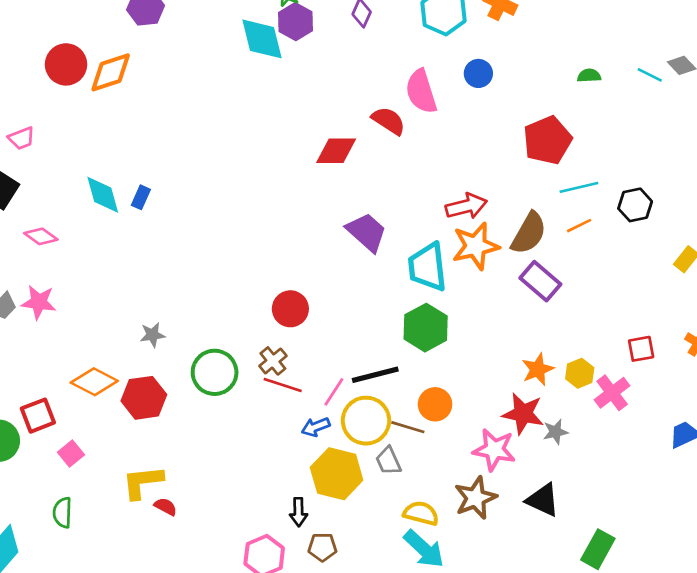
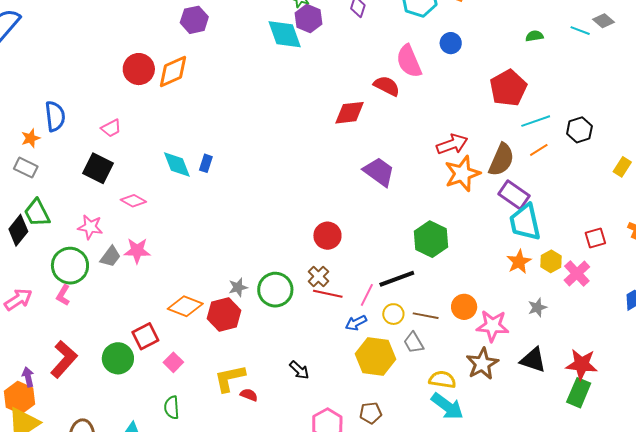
cyan trapezoid: (427, 267) -> (525, 222), moved
gray star: (152, 335) -> (238, 287), moved
orange circle: (435, 404) -> (464, 307), moved
red star: (523, 414) -> (582, 364), moved
yellow circle: (366, 421) -> (393, 314), size x0.6
black arrow: (298, 512) -> (299, 370), moved, turned -40

